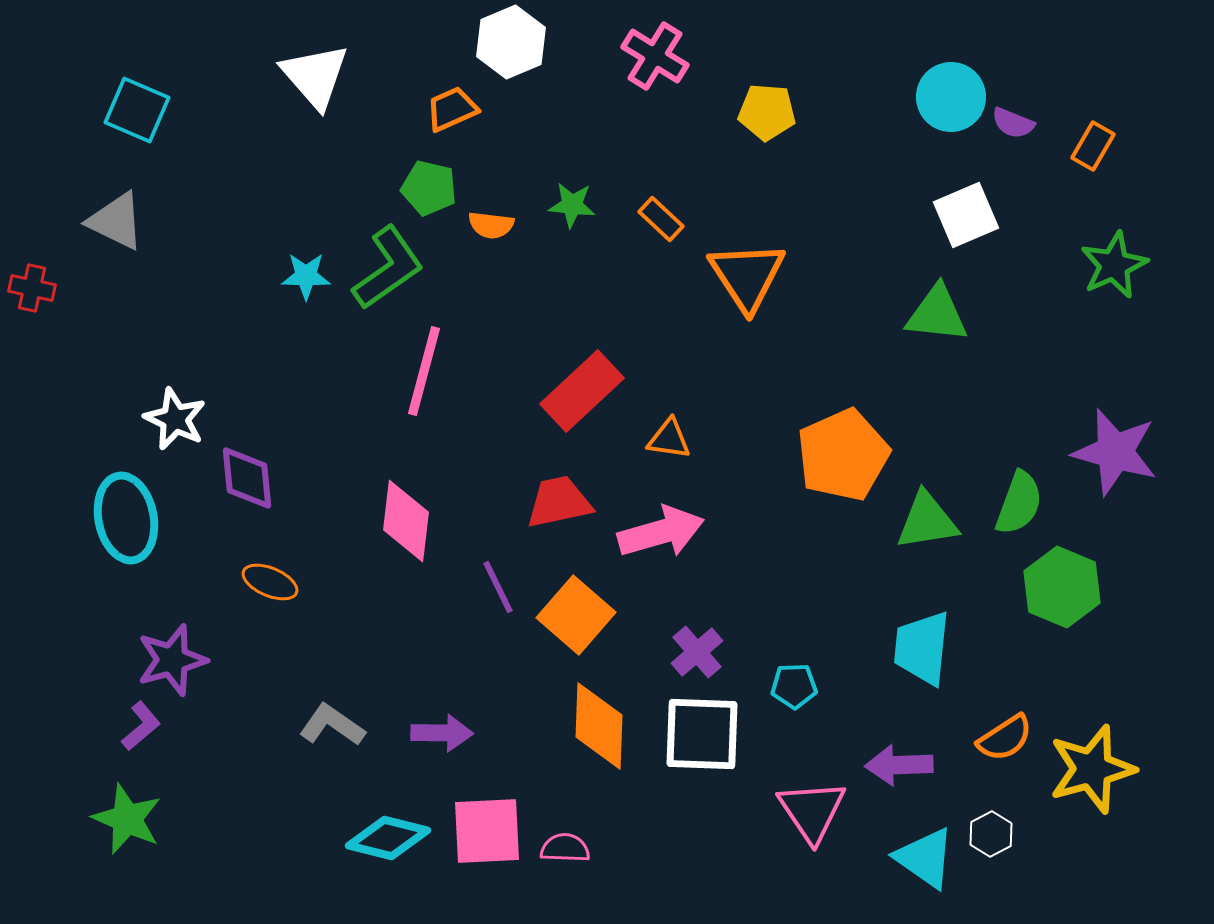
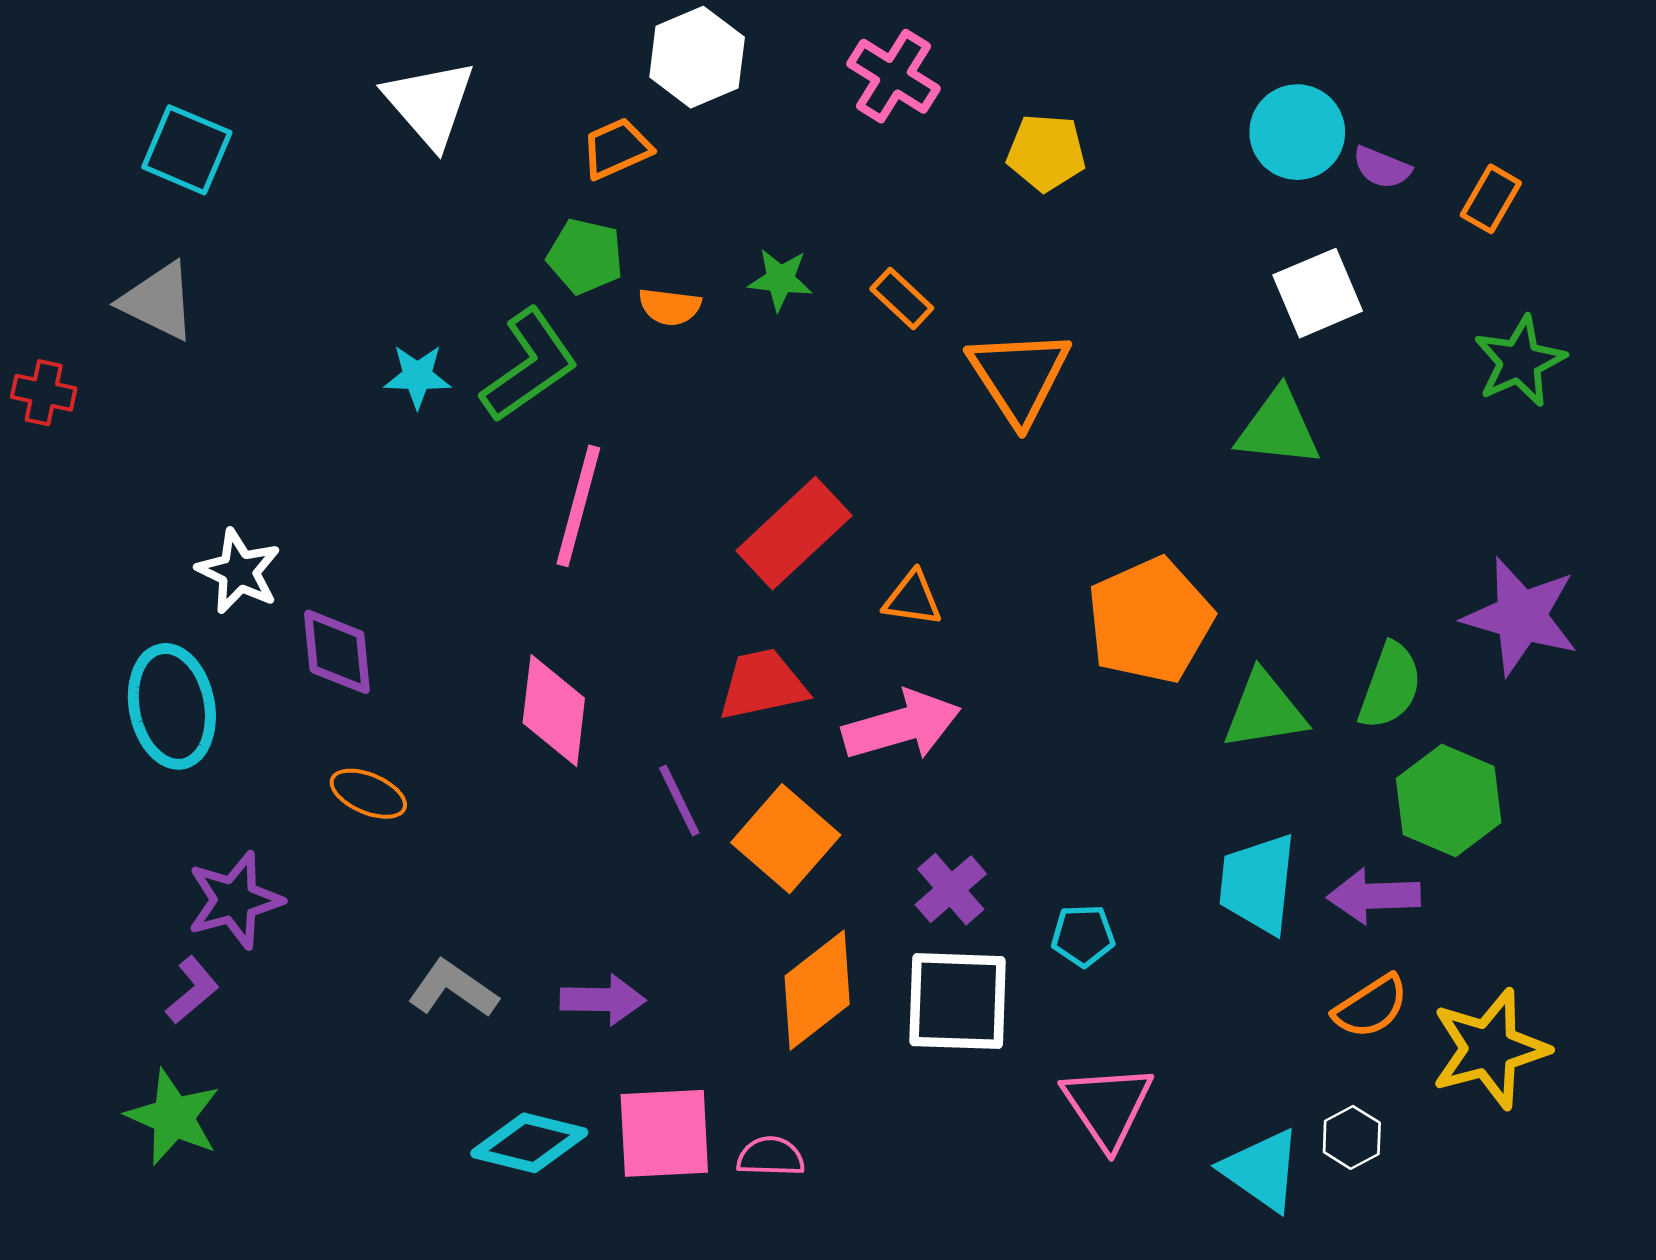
orange diamond: (599, 726) -> (817, 990), turned 50
purple arrow: (899, 765) -> (1374, 896), moved

